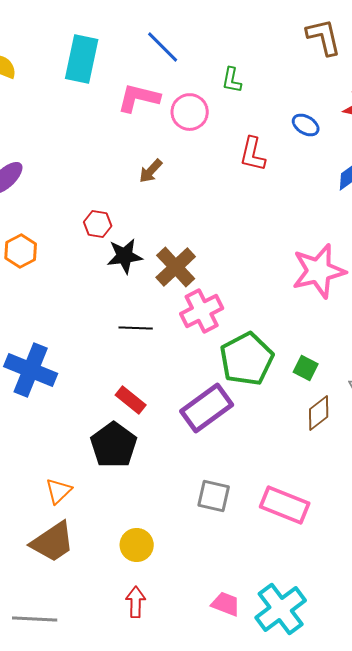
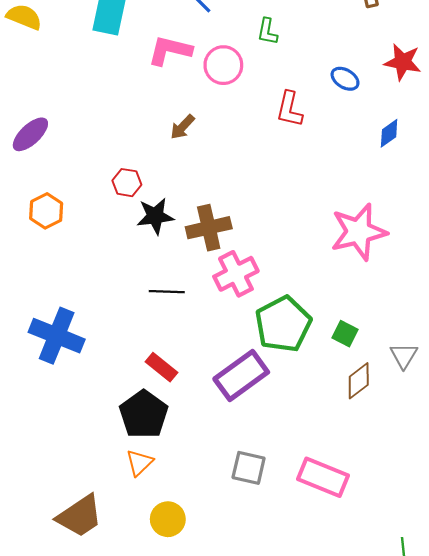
brown cross: (176, 267) -> (209, 228), turned 30
orange triangle: (59, 491) -> (139, 463), moved

